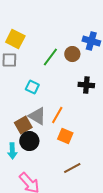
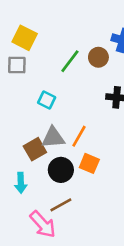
gray triangle: (37, 116) -> (53, 138), turned -36
black circle: (29, 141) -> (61, 170), moved
brown line: (72, 168) -> (61, 205), moved

